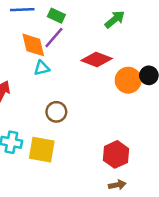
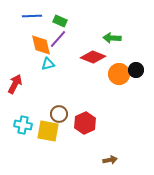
green arrow: (115, 19) -> (112, 38), moved, turned -138
brown circle: (56, 112) -> (59, 114), moved
red hexagon: (116, 154) -> (85, 123), moved

